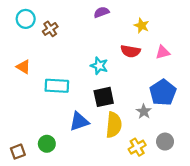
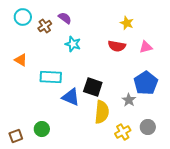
purple semicircle: (101, 12) -> (65, 18), moved, turned 56
cyan star: (99, 66) -> (73, 44), moved
black square: (104, 97) -> (93, 87), turned 30
blue triangle: (79, 121) -> (71, 97), moved, turned 42

